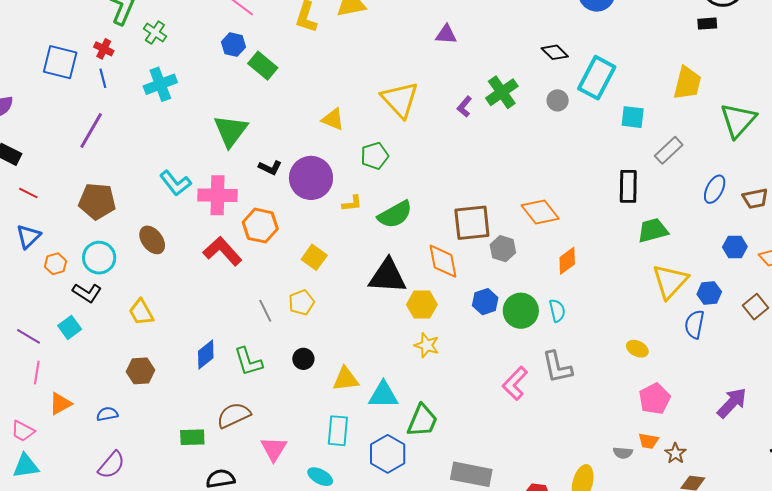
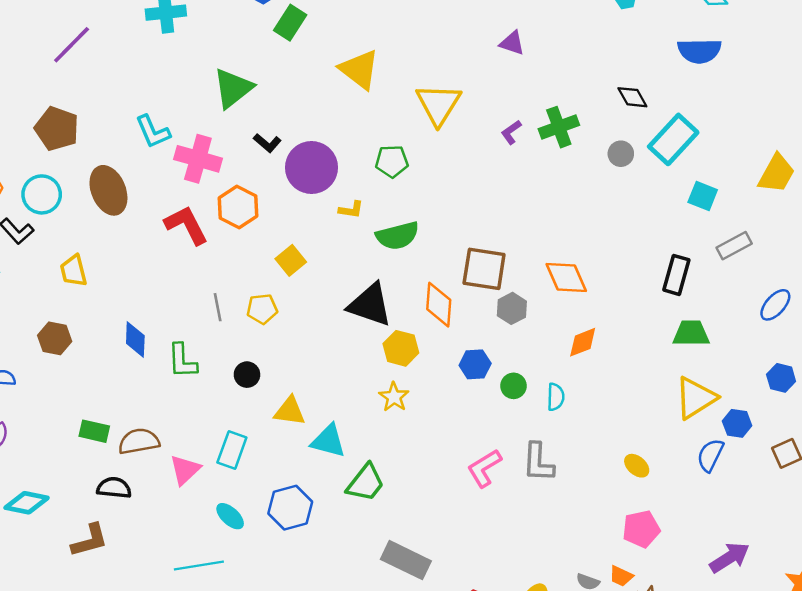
green rectangle: (263, 66) -> (290, 23), turned 68
yellow triangle: (333, 119) -> (359, 69), moved, size x1.5
brown ellipse: (152, 240) -> (108, 190), size x1.4
green circle: (521, 311) -> (514, 386), size x0.6
blue diamond: (206, 355) -> (135, 340), turned -64
brown semicircle: (234, 415) -> (139, 441), moved
cyan rectangle: (338, 431) -> (232, 450), moved
blue hexagon: (388, 454) -> (290, 508), moved

